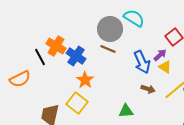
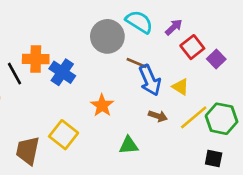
orange cross: (56, 46) -> (36, 59), turned -30
brown line: (108, 49) -> (137, 63), moved
purple arrow: (160, 55) -> (174, 27), moved
orange star: (85, 80) -> (102, 105), moved

